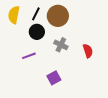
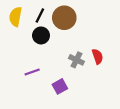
gray cross: (61, 45) -> (76, 60), moved
purple line: (29, 56) -> (32, 72), moved

